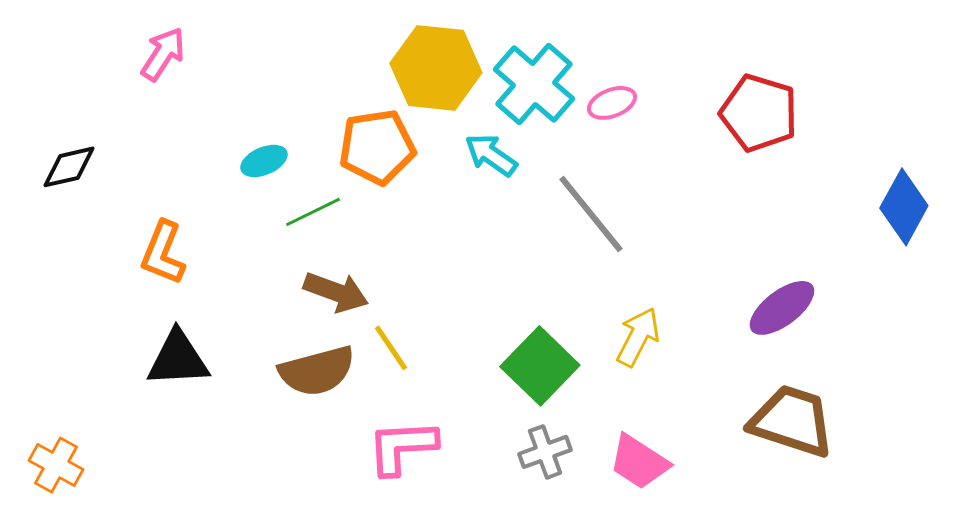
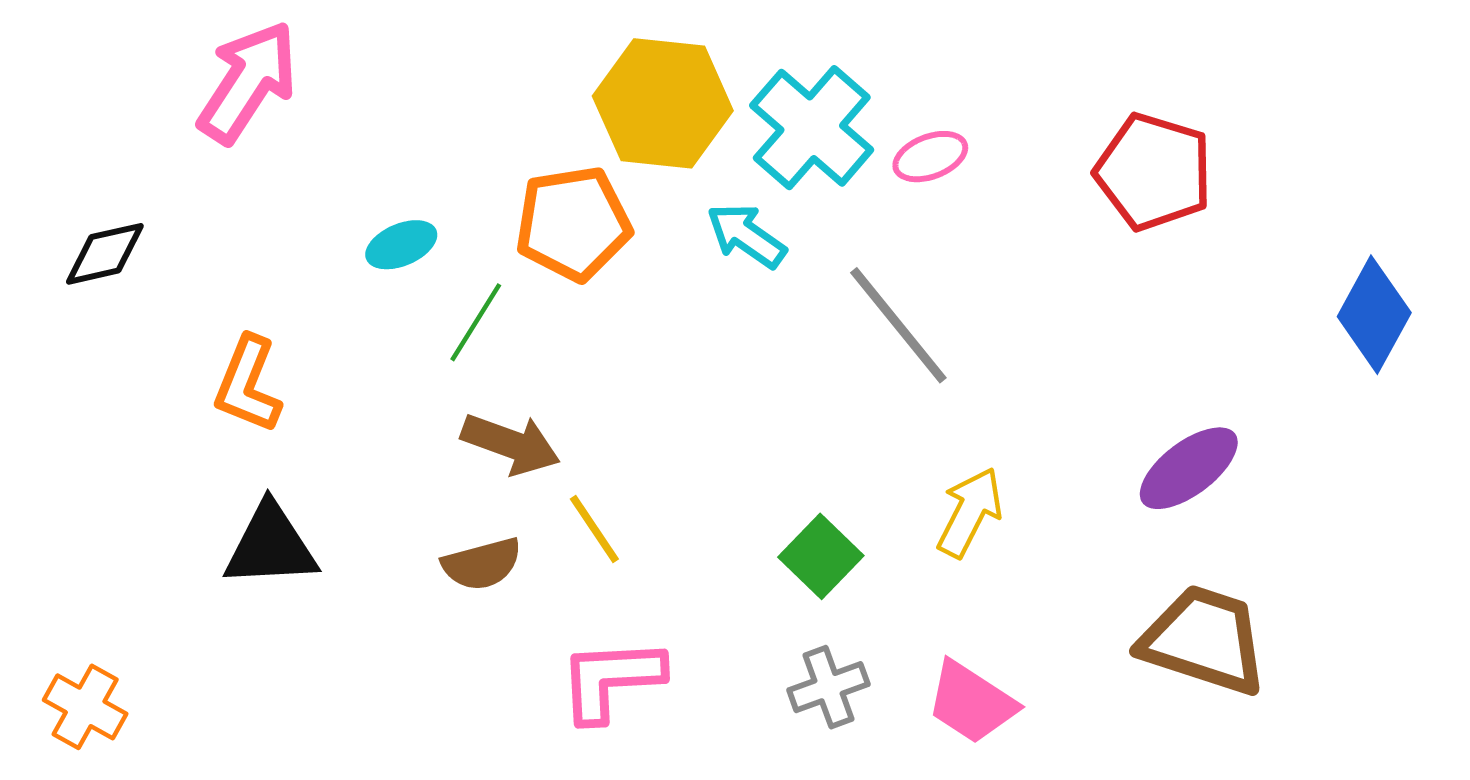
pink arrow: (163, 54) -> (248, 82), size x1.5
green line: (313, 212) -> (476, 322), turned -32
green square: (540, 366) -> (821, 556), size x0.7
brown semicircle: (317, 371) -> (482, 564), size x0.7

